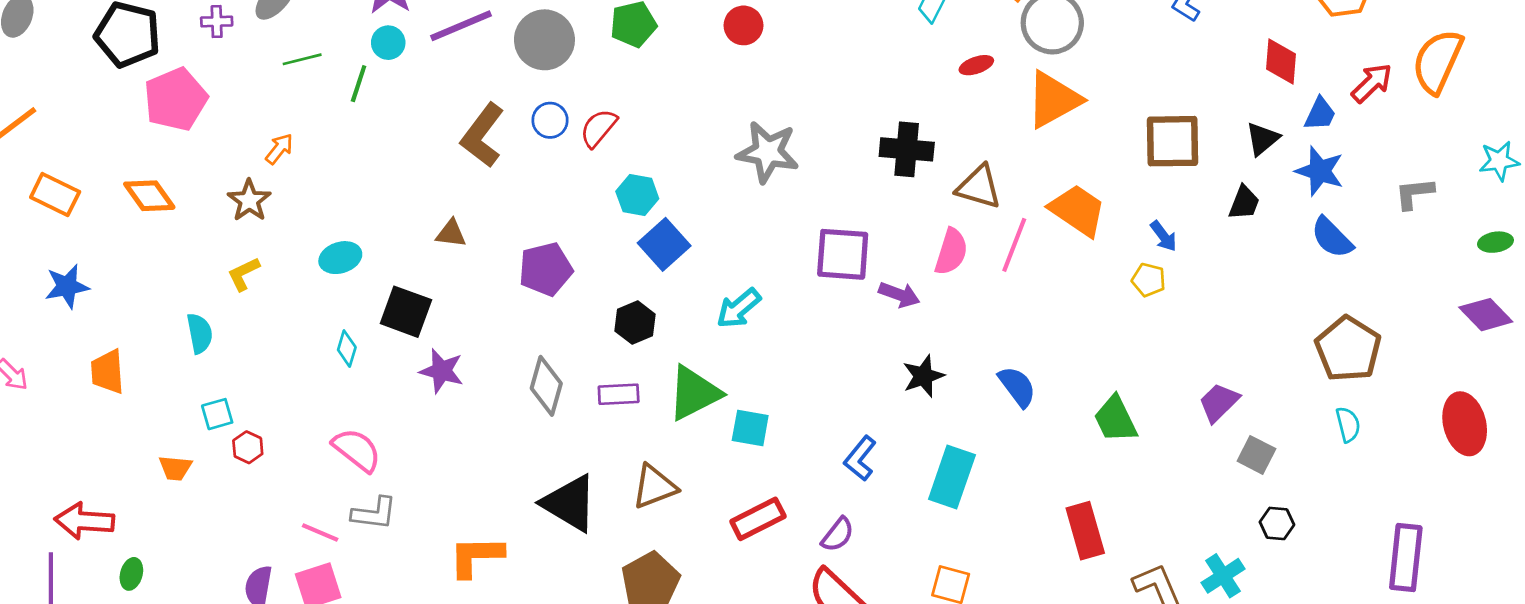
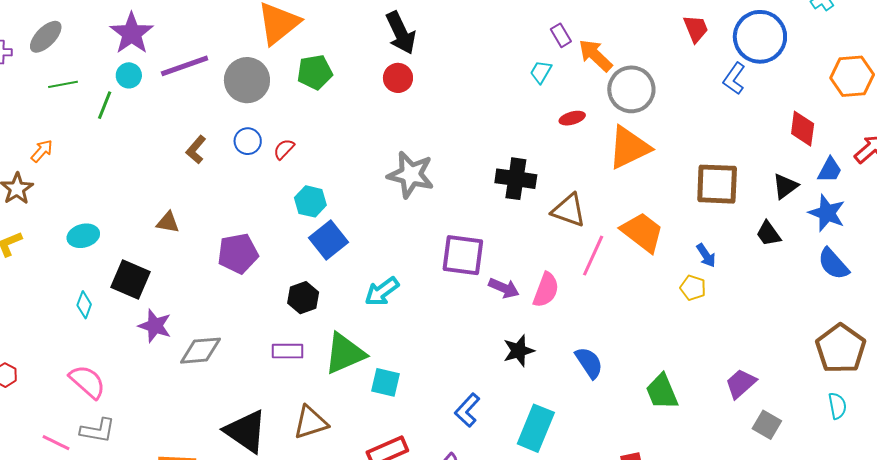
red semicircle: (598, 128) -> (284, 149), size x0.7
brown L-shape: (482, 135) -> (196, 150), size x0.6
black trapezoid: (1244, 203) -> (768, 234), turned 120
pink semicircle: (951, 252) -> (546, 290), moved
gray diamond: (546, 386) -> (201, 351), moved, turned 66

